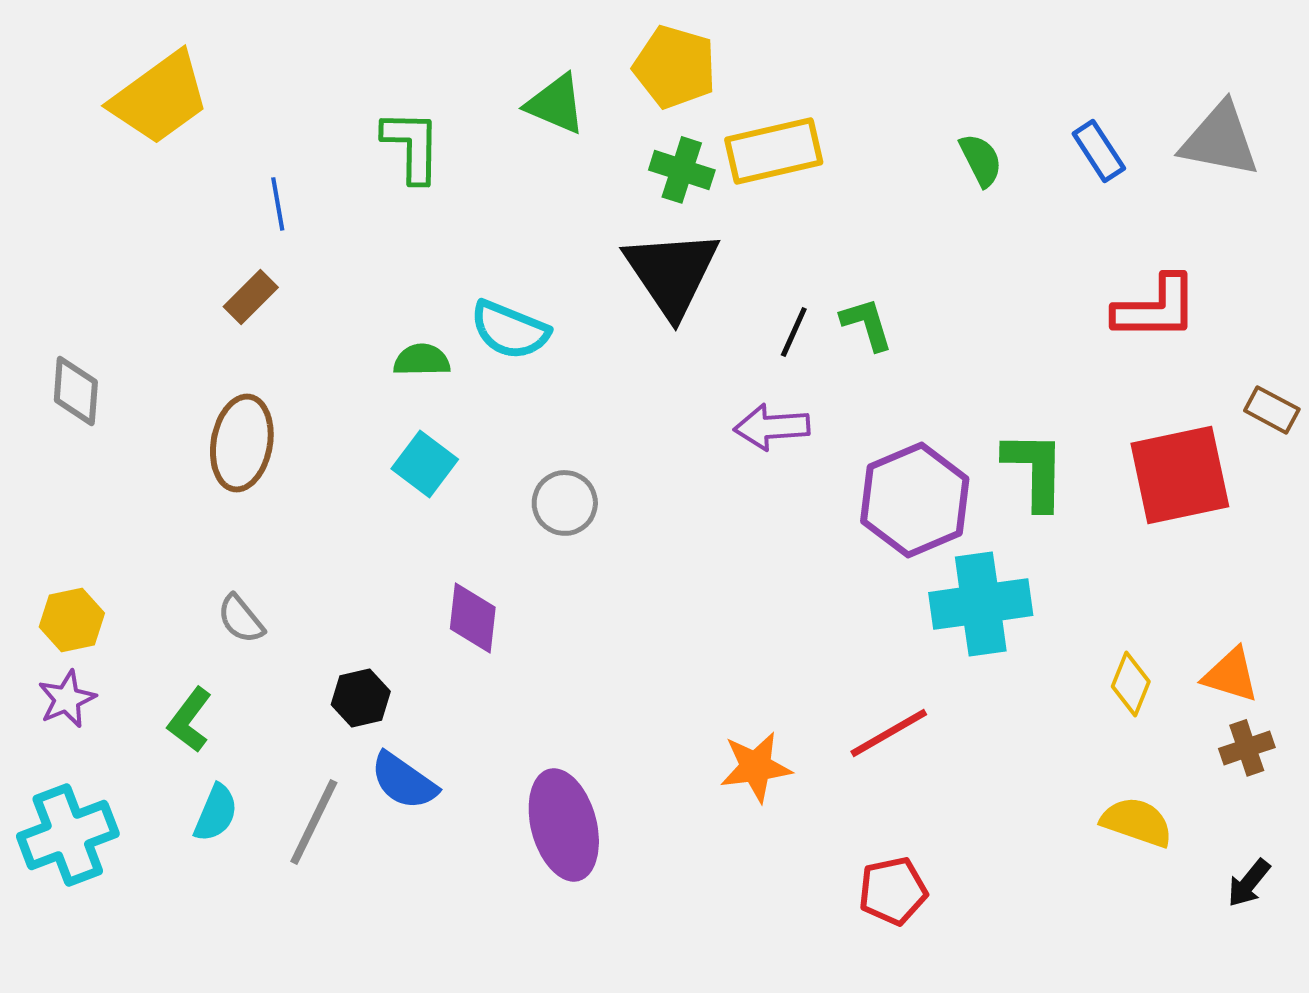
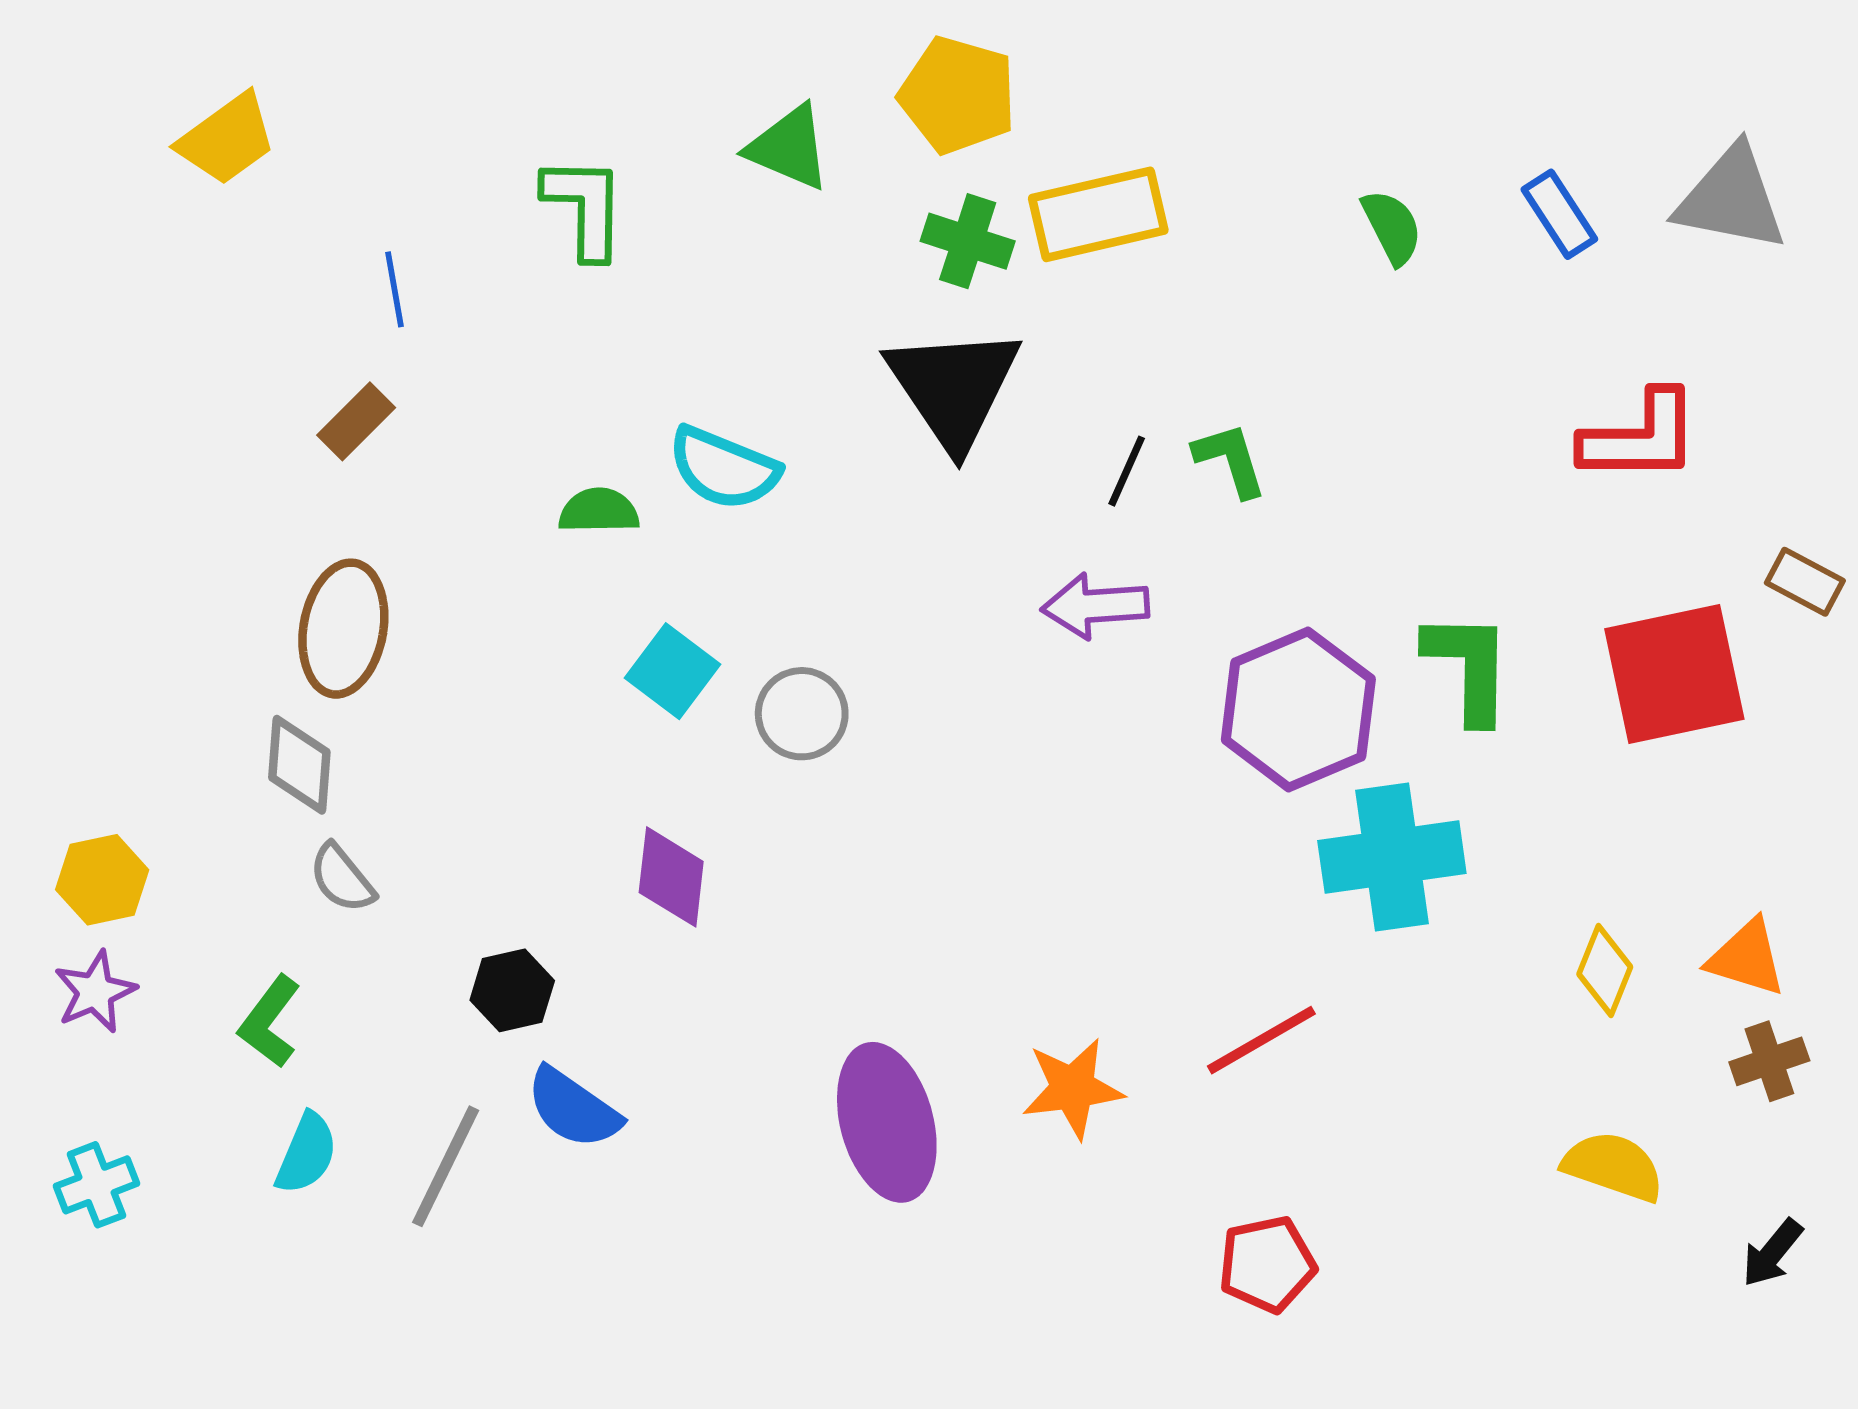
yellow trapezoid: (160, 98) -> (227, 139), size x0.7
gray diamond: (76, 391) -> (299, 765), moved
cyan square: (425, 464) -> (673, 671), moved
purple ellipse: (564, 825) -> (887, 1122), moved
cyan cross: (68, 835) -> (96, 1185), size x0.6

